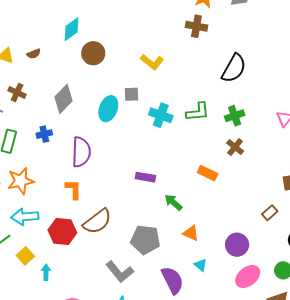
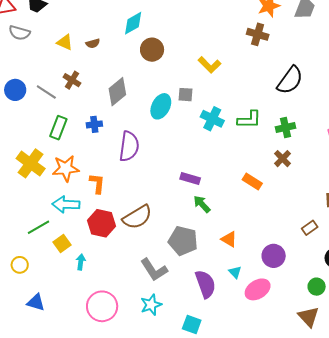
orange L-shape: (73, 189) -> (97, 183), moved
green arrow: (173, 202) -> (202, 204), moved
pink ellipse: (248, 276) -> (258, 289), moved

